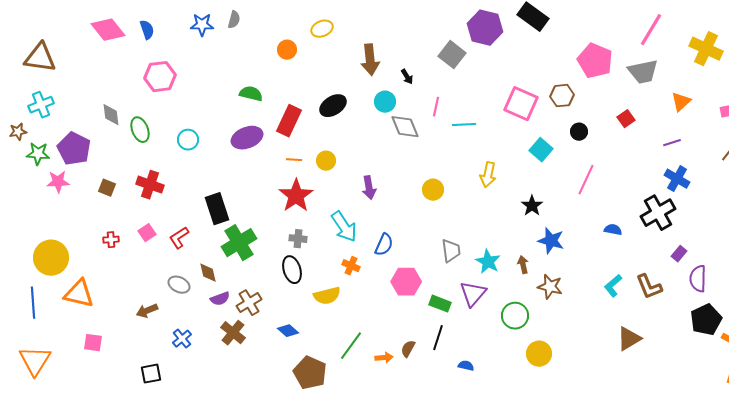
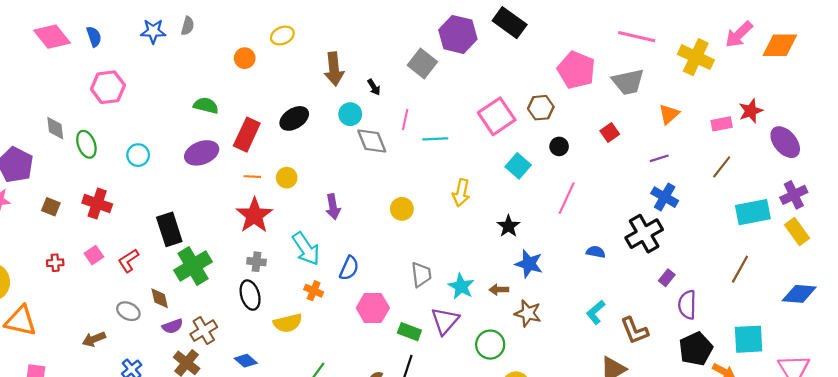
pink line: (651, 30) -> (637, 37), turned 72
pink square: (521, 104) -> (497, 116), turned 32
brown arrow: (523, 265) -> (499, 290), turned -78
brown L-shape: (649, 287) -> (634, 331), moved

